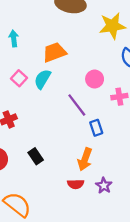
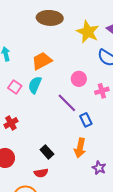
yellow star: (112, 26) -> (88, 32), turned -30
black rectangle: (36, 156) -> (47, 152), moved
red semicircle: (76, 184) -> (41, 173), moved

